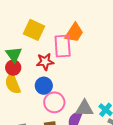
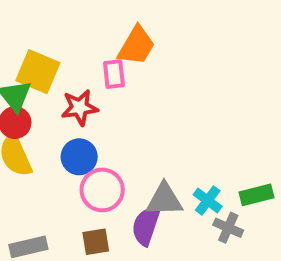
yellow square: (34, 30) -> (38, 72), moved
pink rectangle: (63, 46) -> (114, 74), size x0.6

